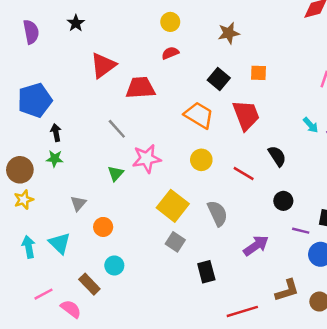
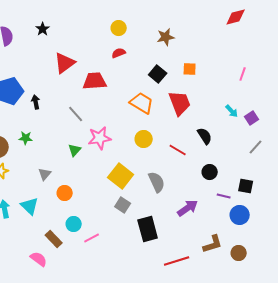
black arrow: (56, 133) -> (36, 102), moved
black rectangle: (206, 272) -> (148, 229), size x1.4
pink line: (43, 294) -> (92, 238), moved

